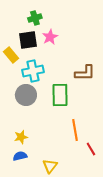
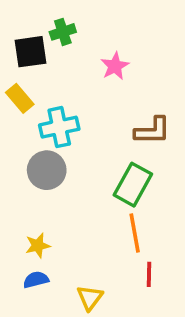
pink star: (50, 37) -> (115, 66), moved
black square: (28, 40) -> (31, 52), moved
green rectangle: (60, 95) -> (133, 185), moved, turned 30
red line: (91, 149) -> (149, 274), moved, turned 32

